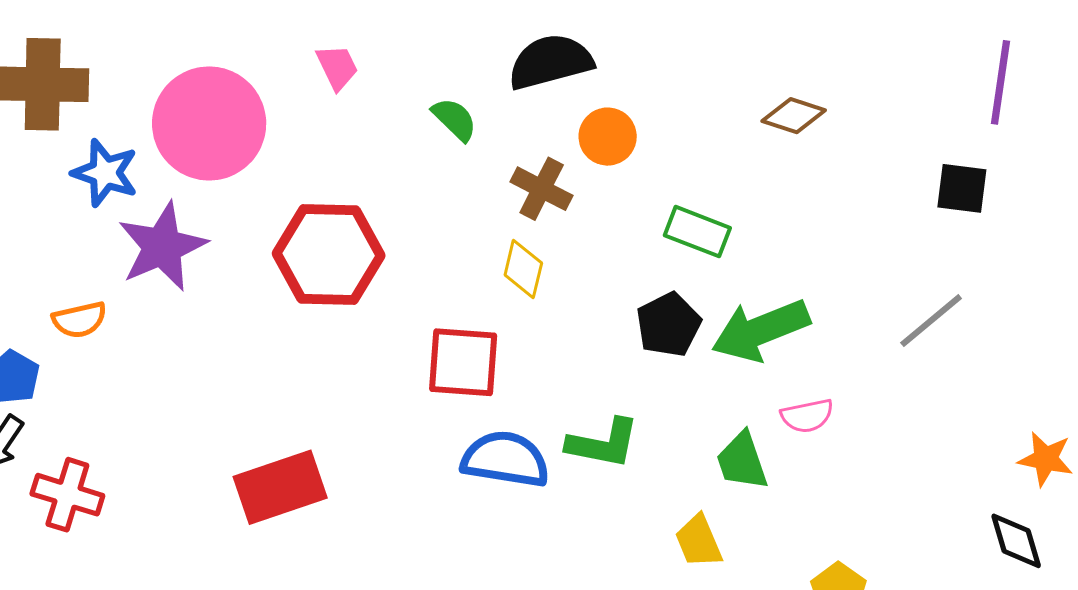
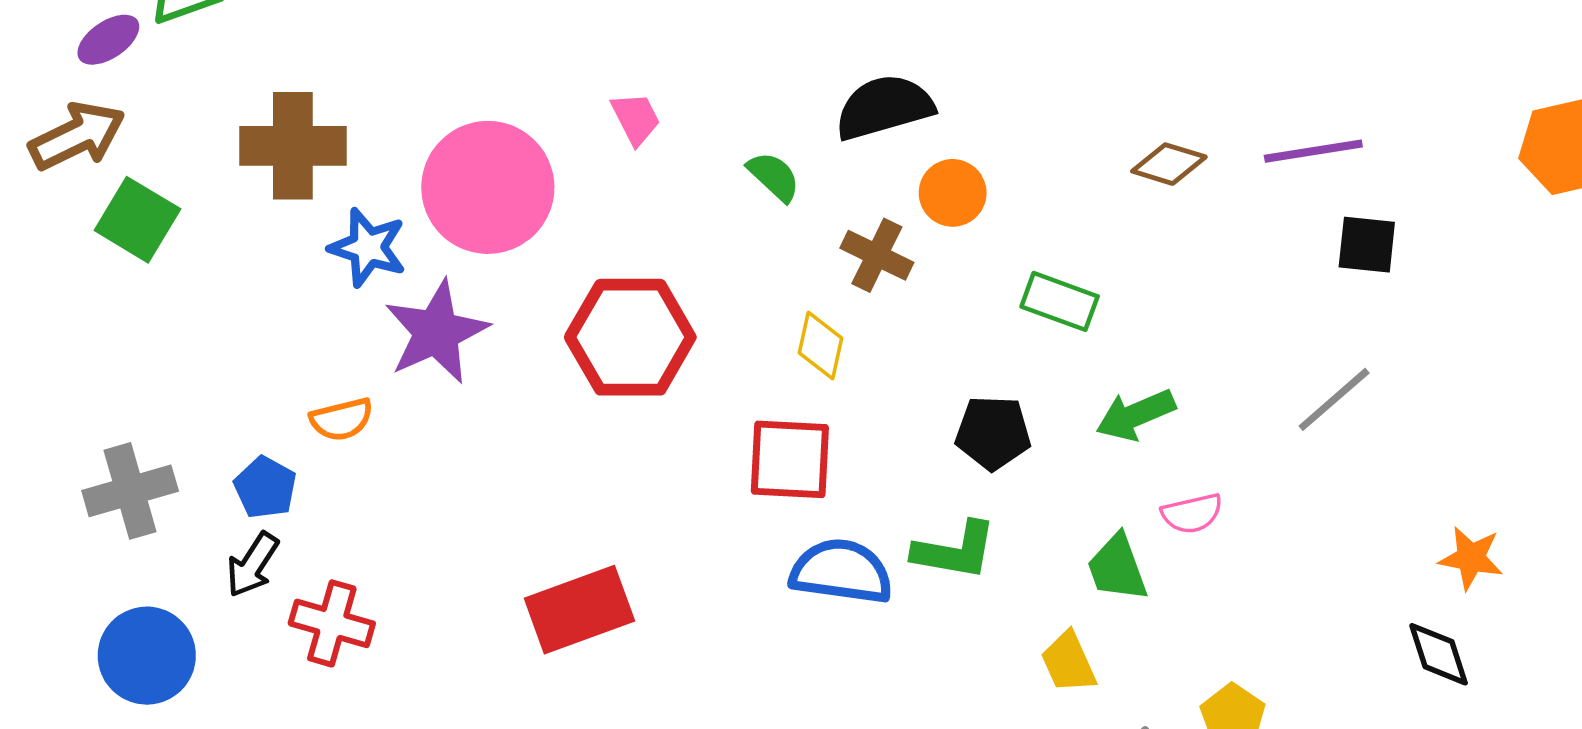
purple line: (1000, 82) -> (1313, 151), moved, turned 74
yellow diamond: (523, 269) -> (821, 345), moved
black pentagon: (668, 325) -> (993, 433), moved, turned 30
green arrow: (761, 330) -> (1136, 415), size x0.7

